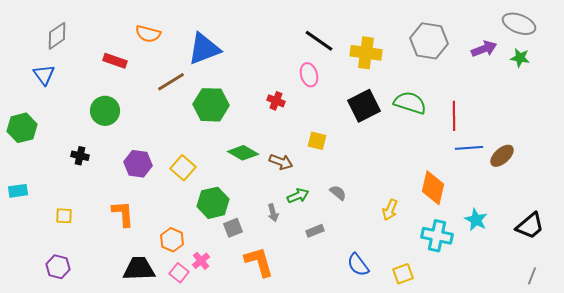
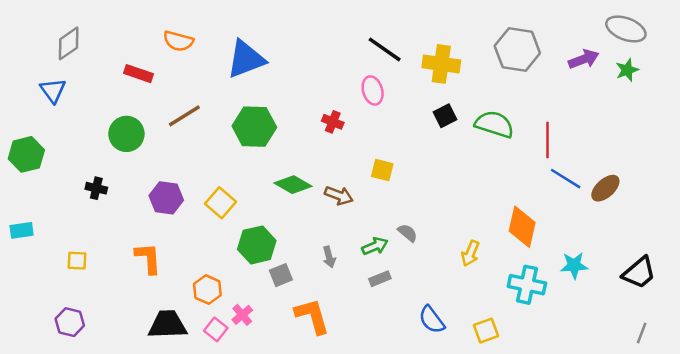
green star: (520, 58) -> (627, 70), turned -30
brown line: (171, 82) -> (184, 116), moved
black square: (364, 106) -> (445, 116), moved, size x0.6
blue line: (469, 148) -> (566, 179), turned 36
green arrow: (298, 196) -> (375, 246), moved
cyan star: (476, 220) -> (574, 265), turned -30

